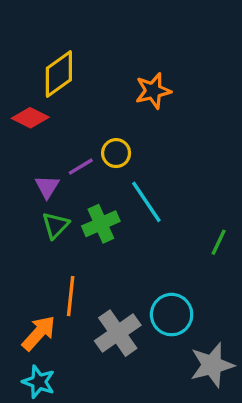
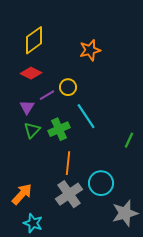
red diamond: (30, 118) -> (31, 73), moved
orange line: (71, 296) -> (68, 163), moved
cyan star: (39, 382) -> (33, 223), moved

